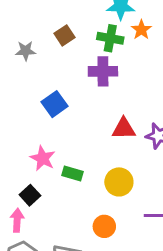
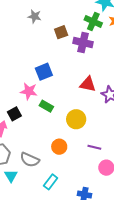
brown square: (65, 35) -> (61, 32), moved
blue square: (55, 104) -> (44, 72), moved
pink star: (43, 158) -> (29, 91), turned -30

